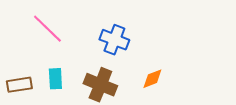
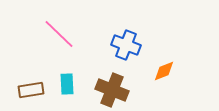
orange diamond: (152, 79) -> (164, 71), moved

